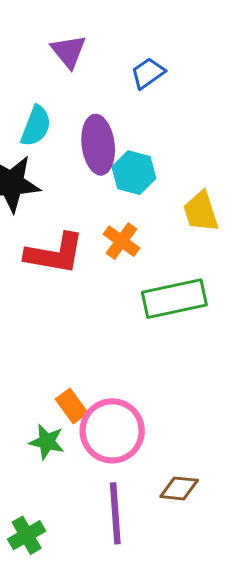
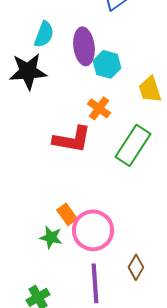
red L-shape: (55, 254) -> (72, 139), moved
green rectangle: (174, 299) -> (133, 145), turned -45
brown diamond: (179, 488) -> (136, 267), turned -65

